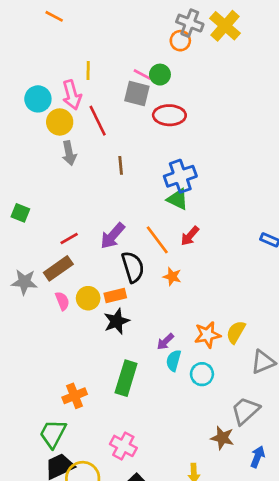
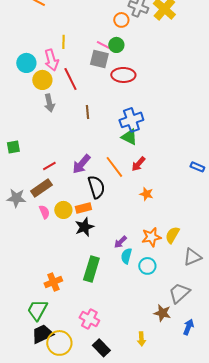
orange circle: (180, 41) -> (121, 20), moved
green square: (20, 213) -> (13, 147), turned -32
orange star: (172, 277) -> (146, 194), moved

